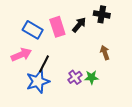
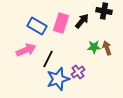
pink rectangle: (57, 27) -> (61, 23), turned 36
green star: (91, 77) -> (94, 47), moved
blue star: (38, 81) -> (58, 79), moved

